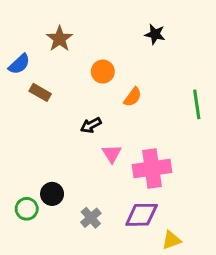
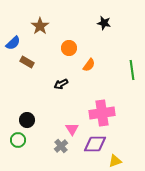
pink triangle: (112, 154) -> (72, 129), moved
black circle: (52, 194) -> (27, 120), moved

